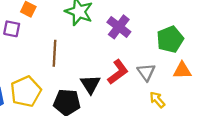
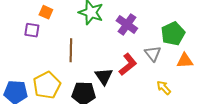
gray triangle: (146, 72) -> (153, 54), moved

